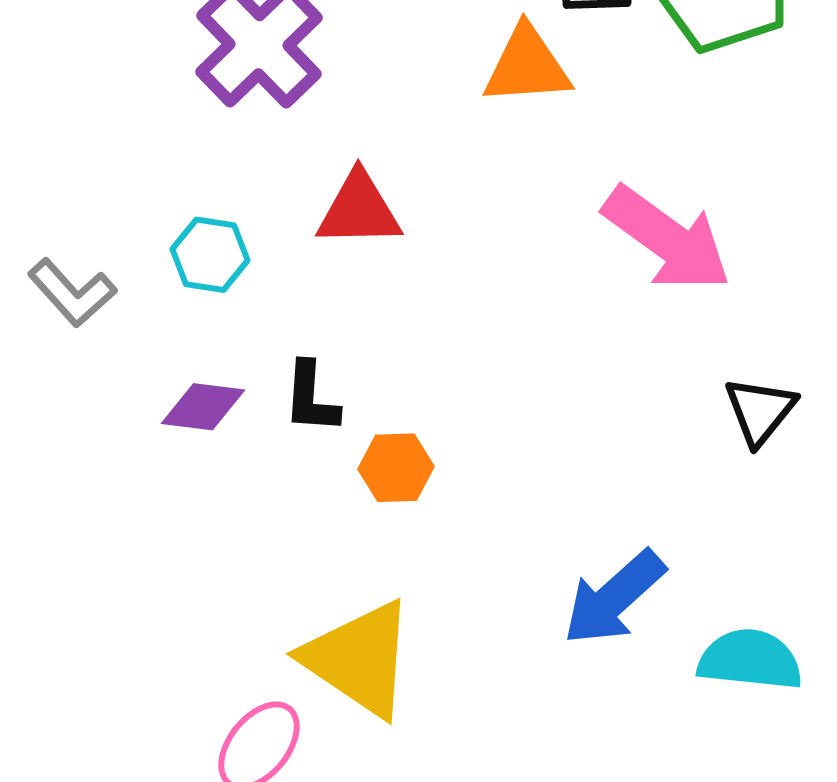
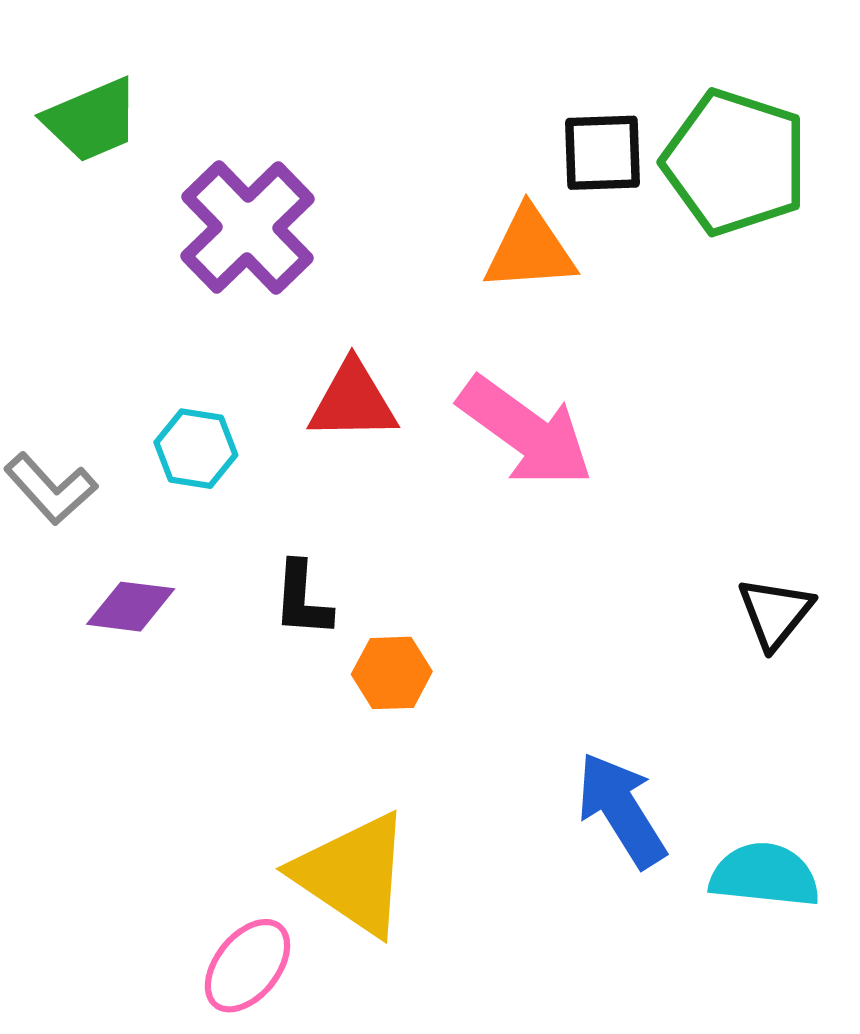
pink arrow: (667, 239) -> (526, 432), moved
purple diamond: (203, 407) -> (131, 607), moved
blue arrow: (614, 598) -> (621, 810), turned 100

